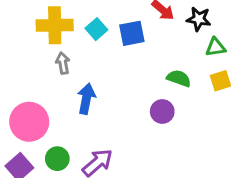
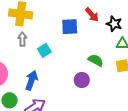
cyan square: (96, 29) -> (44, 50), moved
blue arrow: (86, 99) -> (32, 80), moved

